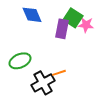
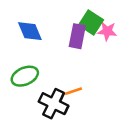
blue diamond: (32, 15) -> (30, 31), moved
black cross: (43, 83) -> (54, 104), turned -35

